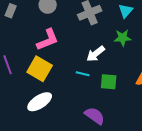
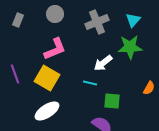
green star: (123, 38) -> (130, 47), size x1.4
green square: (109, 82) -> (112, 101), moved

